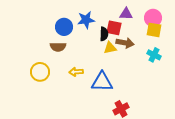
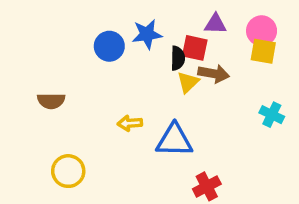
brown semicircle: (58, 47) -> (51, 101), moved
yellow triangle: (110, 48) -> (188, 82), turned -32
cyan cross: (154, 55) -> (272, 115), moved
yellow circle: (40, 72) -> (68, 171), moved

